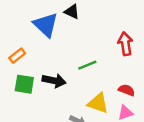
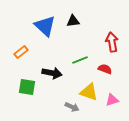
black triangle: (72, 12) -> (73, 21), moved, turned -32
green square: (24, 84) -> (27, 87), moved
red semicircle: (127, 90) -> (105, 69), moved

